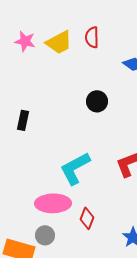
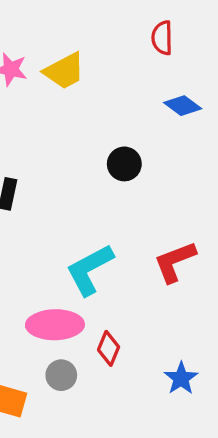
red semicircle: (92, 37) -> (162, 38), moved
gray circle: (45, 235) -> (61, 375), moved

